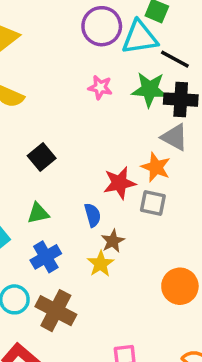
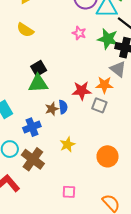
orange star: (156, 167) -> (104, 85), turned -30
green triangle: (38, 213) -> (38, 83), moved, size x1.5
brown star: (113, 241) -> (52, 109), moved
yellow star: (101, 264) -> (67, 145), moved

